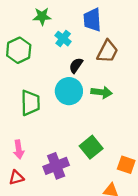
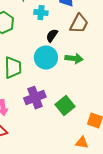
cyan cross: (63, 39) -> (41, 13), turned -32
purple cross: (56, 166) -> (35, 98), moved

